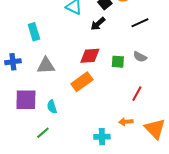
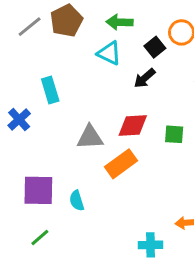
blue cross: (13, 62) -> (19, 120), moved, turned -35
gray triangle: (46, 66) -> (90, 137), moved
green line: (43, 133) -> (40, 238), moved

